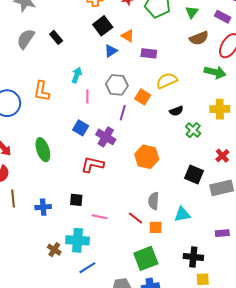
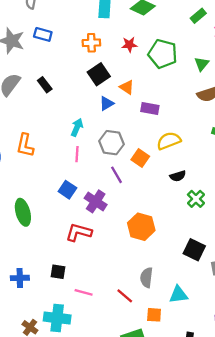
cyan arrow: (77, 75) -> (77, 127), moved
purple line: (123, 113) -> (116, 175), turned -49
orange square: (156, 227) -> (154, 315), moved

